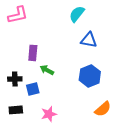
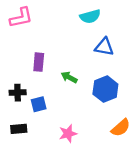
cyan semicircle: (77, 14) -> (90, 16), turned -144
green arrow: (47, 70) -> (69, 77), moved
pink star: (49, 114) -> (68, 134), moved

